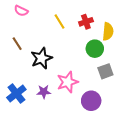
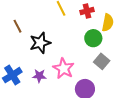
gray square: (105, 71) -> (102, 61), turned -35
pink star: (68, 82) -> (64, 68), turned -30

